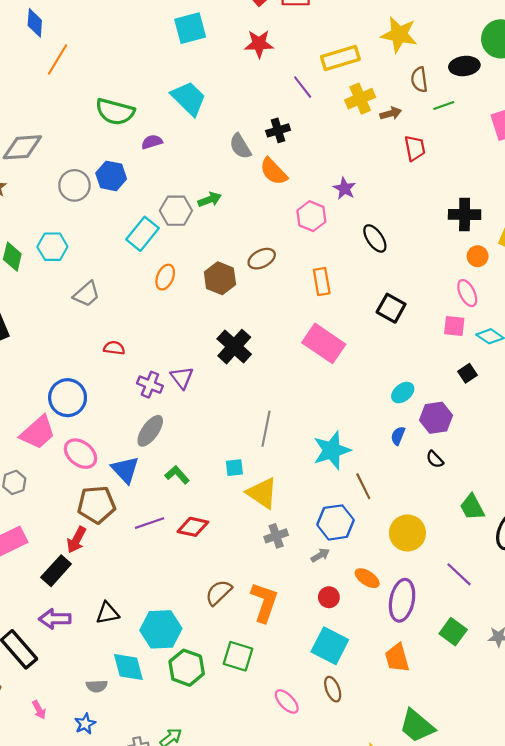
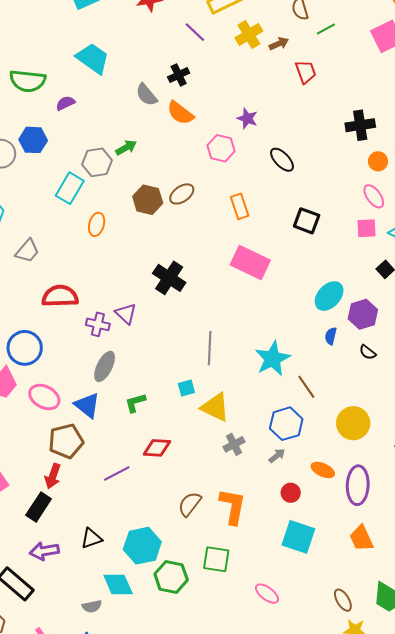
brown hexagon: (220, 278) -> (148, 200), moved
red semicircle: (114, 348) -> (60, 296), size x1.8
cyan ellipse: (403, 393) -> (329, 296), size x1.4
green L-shape: (177, 475) -> (135, 403), turned -55
purple line: (150, 523) -> (117, 474), moved
brown ellipse: (333, 689) -> (343, 600), moved

